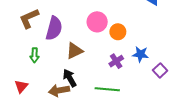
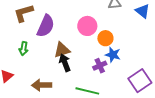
blue star: (140, 54) -> (113, 55), moved
purple square: (160, 70) -> (140, 81), size x1.6
black arrow: (70, 78) -> (65, 63), moved

